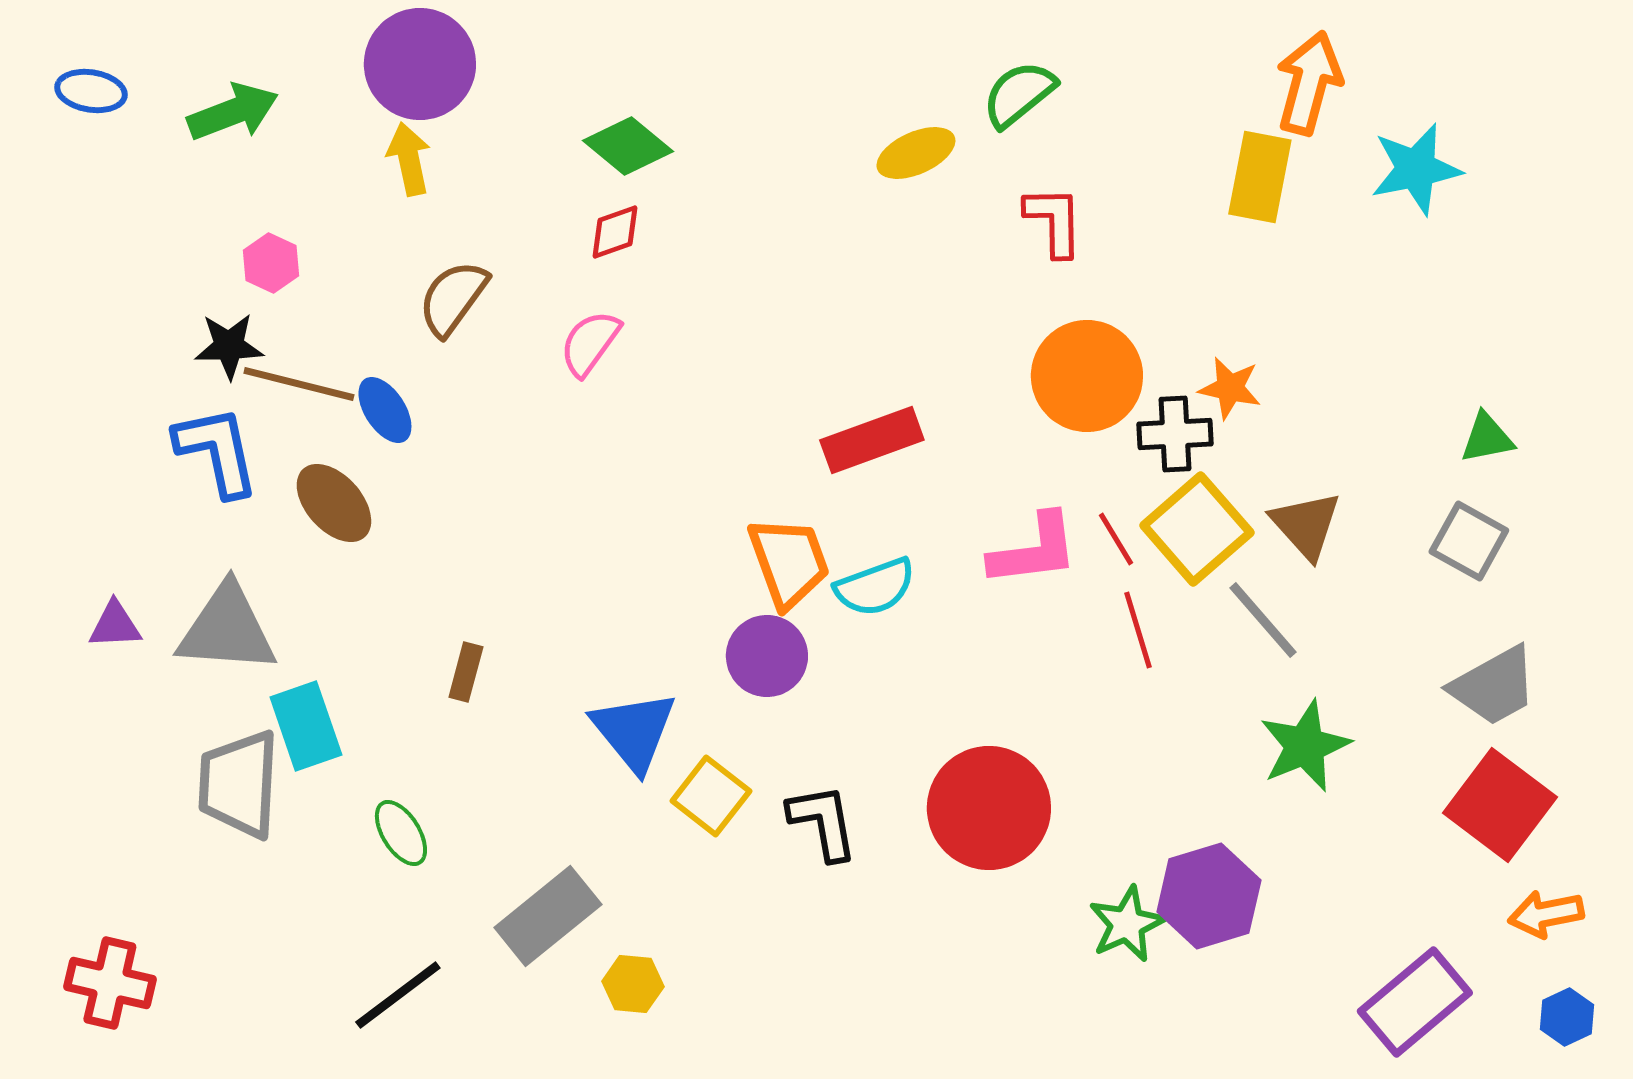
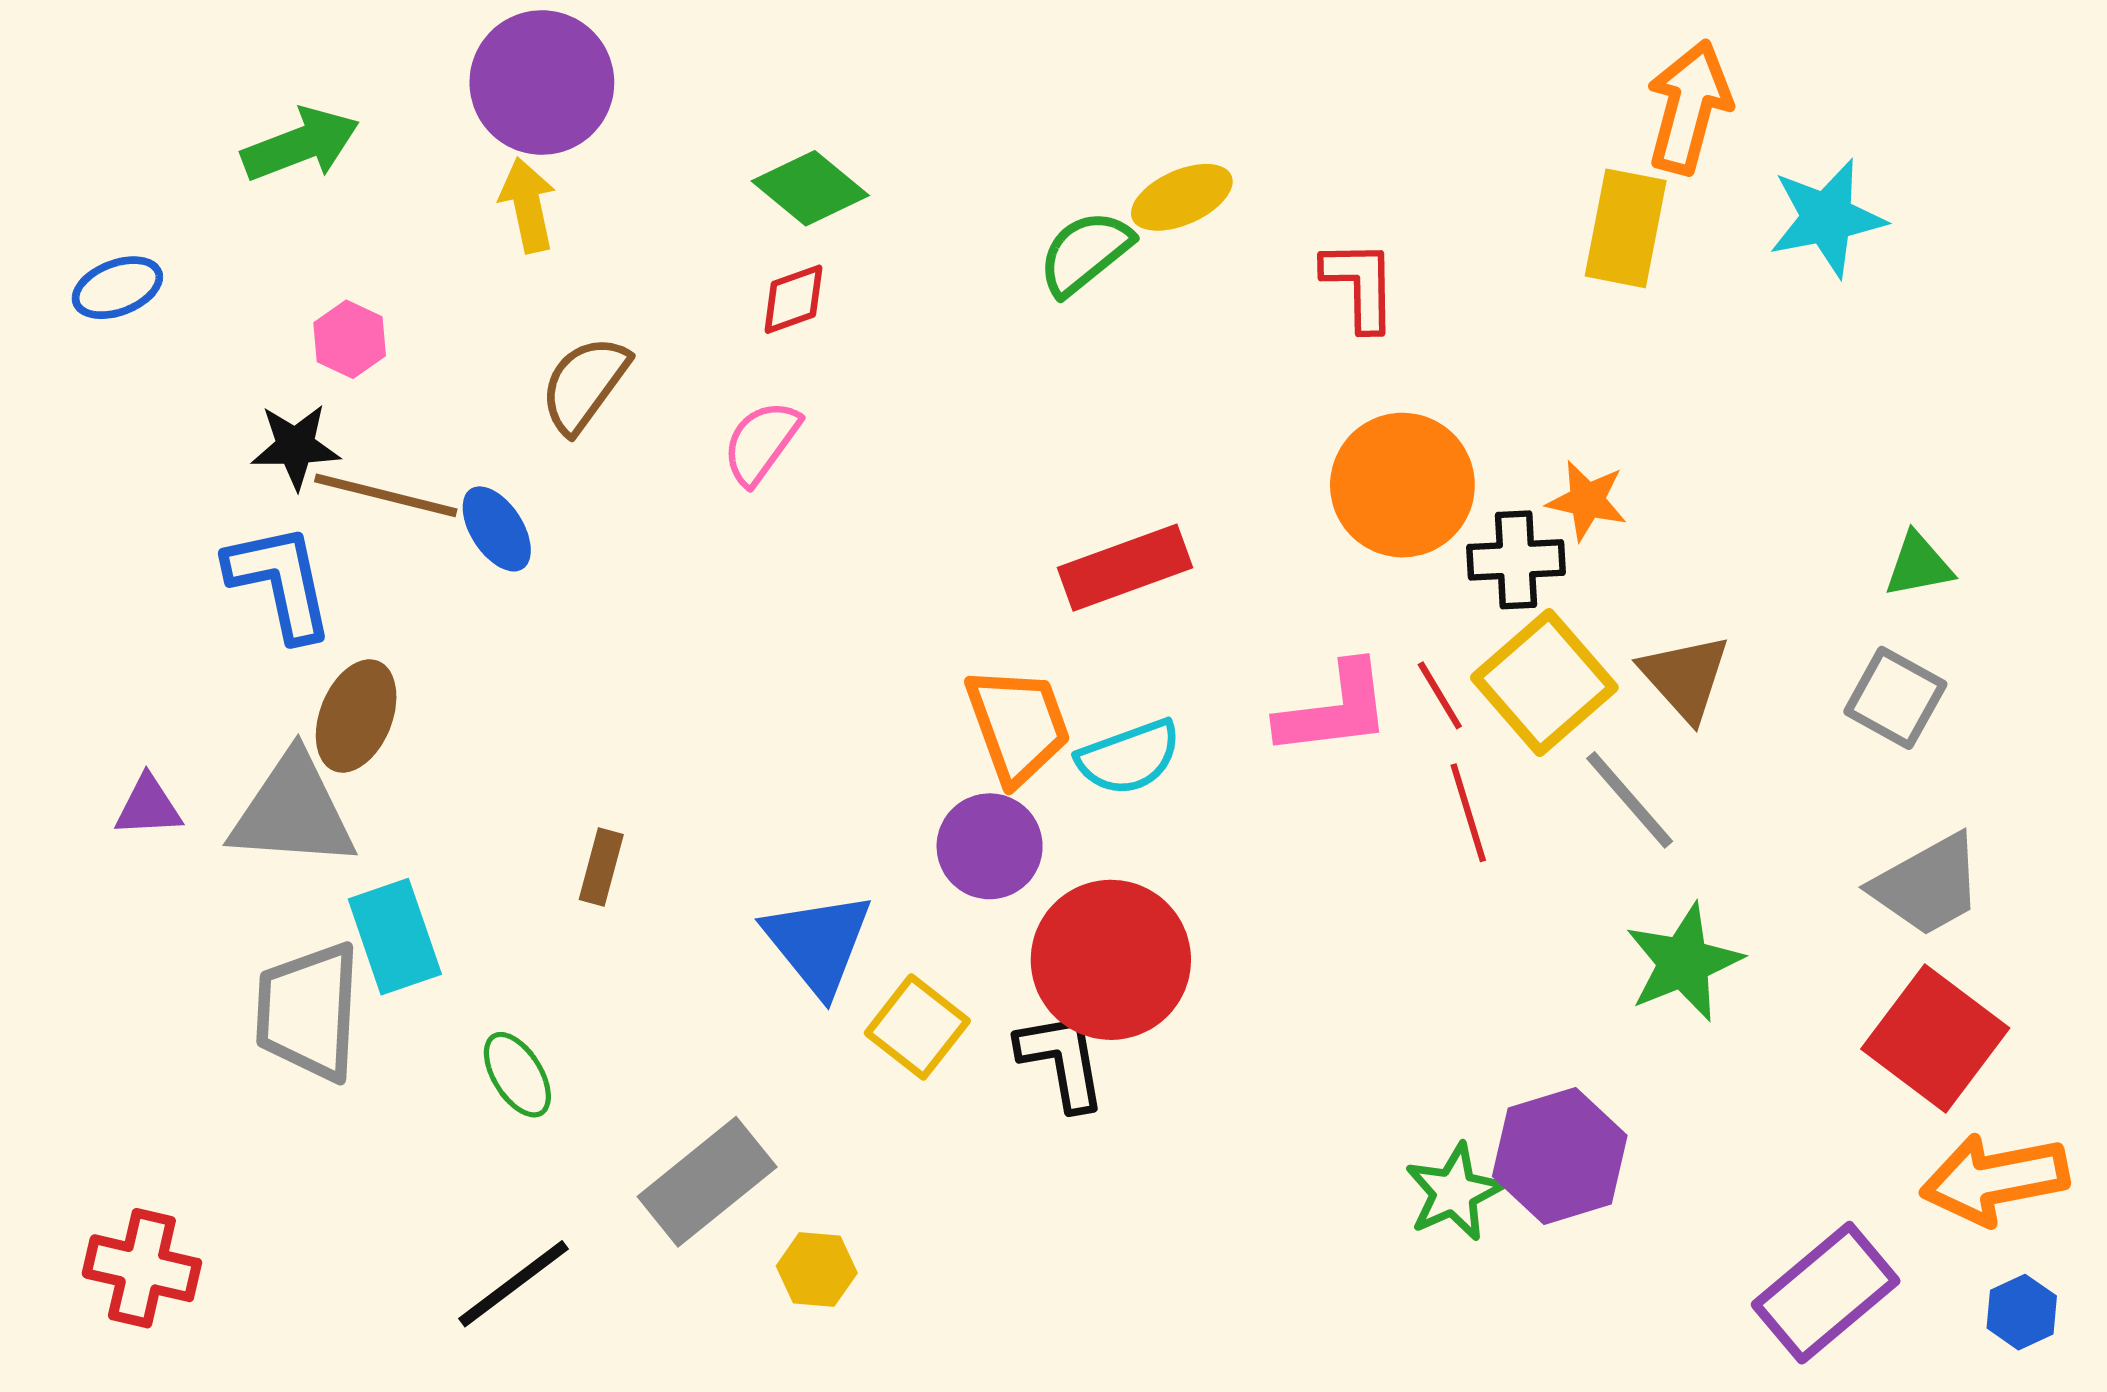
blue ellipse: (91, 91) -> (117, 288), moved, turned -30
green semicircle: (1019, 94) -> (1085, 253), moved
brown ellipse: (334, 503) -> (356, 716), moved, turned 64
red circle: (989, 808) -> (1111, 960), moved
orange arrow: (1546, 914) -> (1995, 1179), size x1.5

